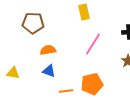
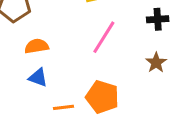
orange pentagon: (92, 84) -> (102, 97), turned 30

